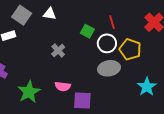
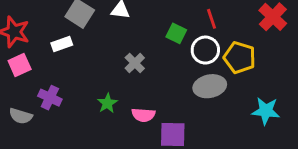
cyan star: (147, 87) -> (266, 111), turned -30
green star: (29, 92) -> (107, 103), moved, size x0.6

